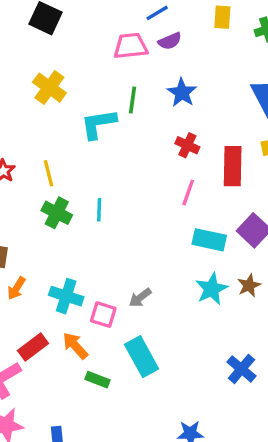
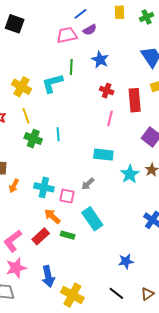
yellow cross: (49, 88) -> (21, 87), moved
cyan rectangle: (209, 240) -> (103, 155), moved
red rectangle: (33, 347) -> (41, 236), moved

